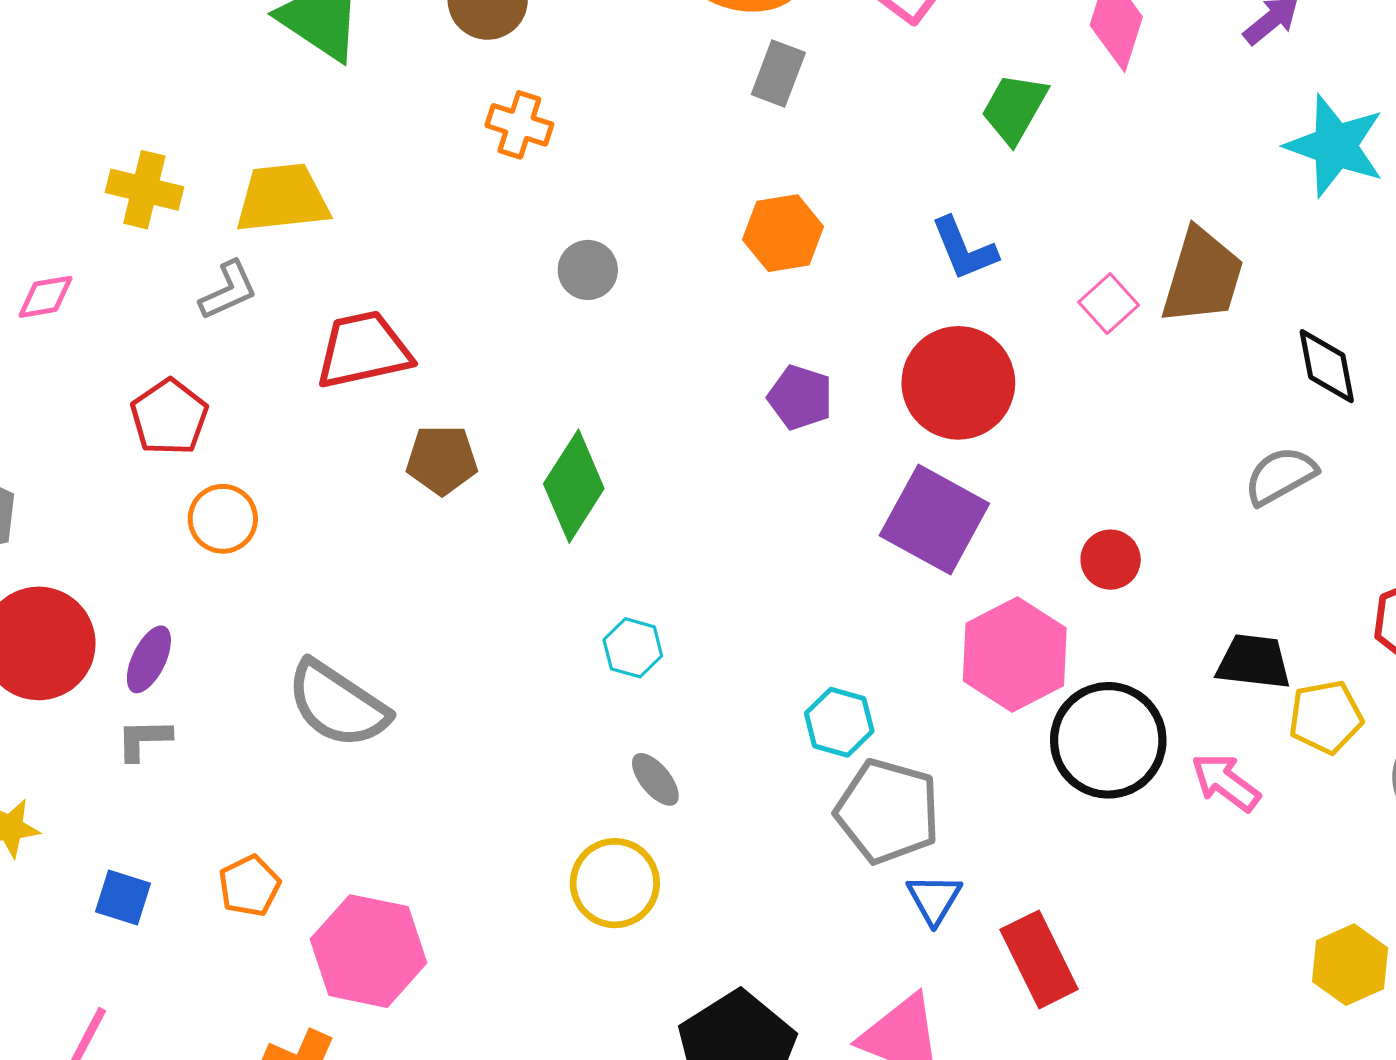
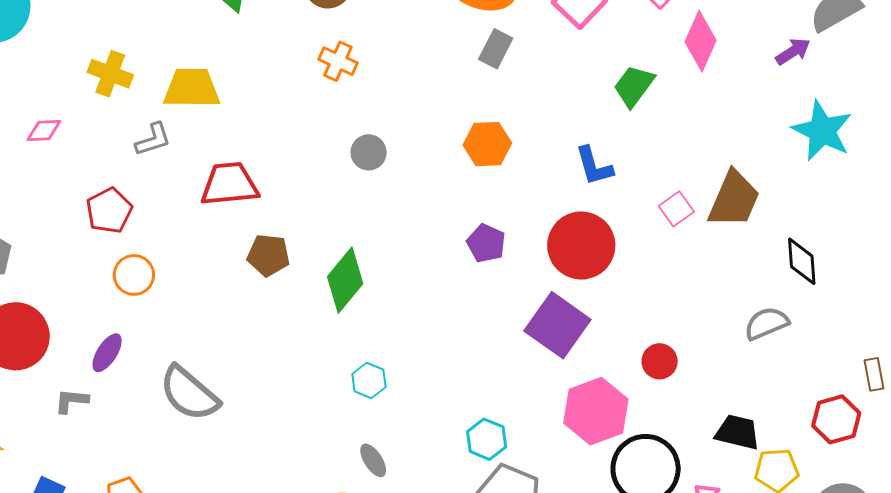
purple ellipse: (149, 659) -> (107, 353), moved

